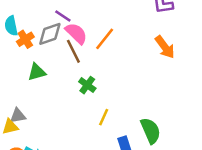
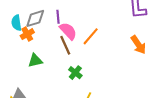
purple line: (63, 16) -> (58, 17), turned 48
gray diamond: (50, 34) -> (35, 18), moved

